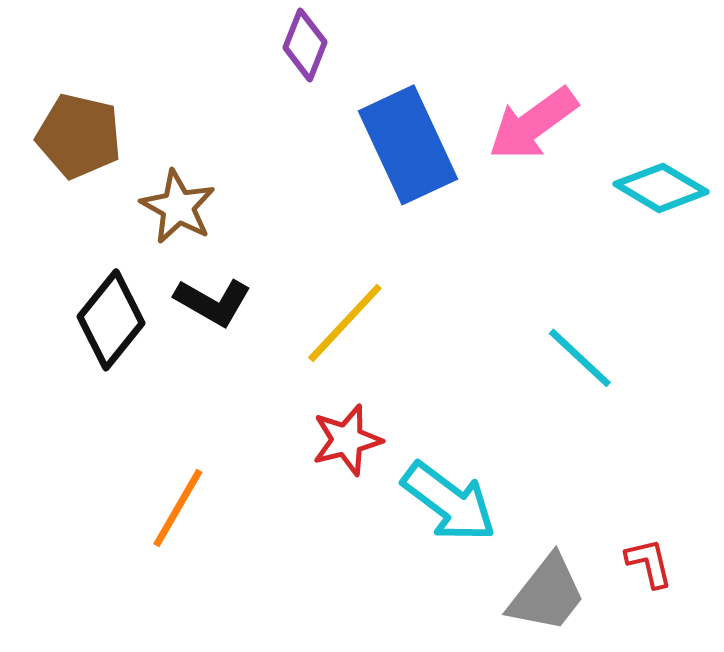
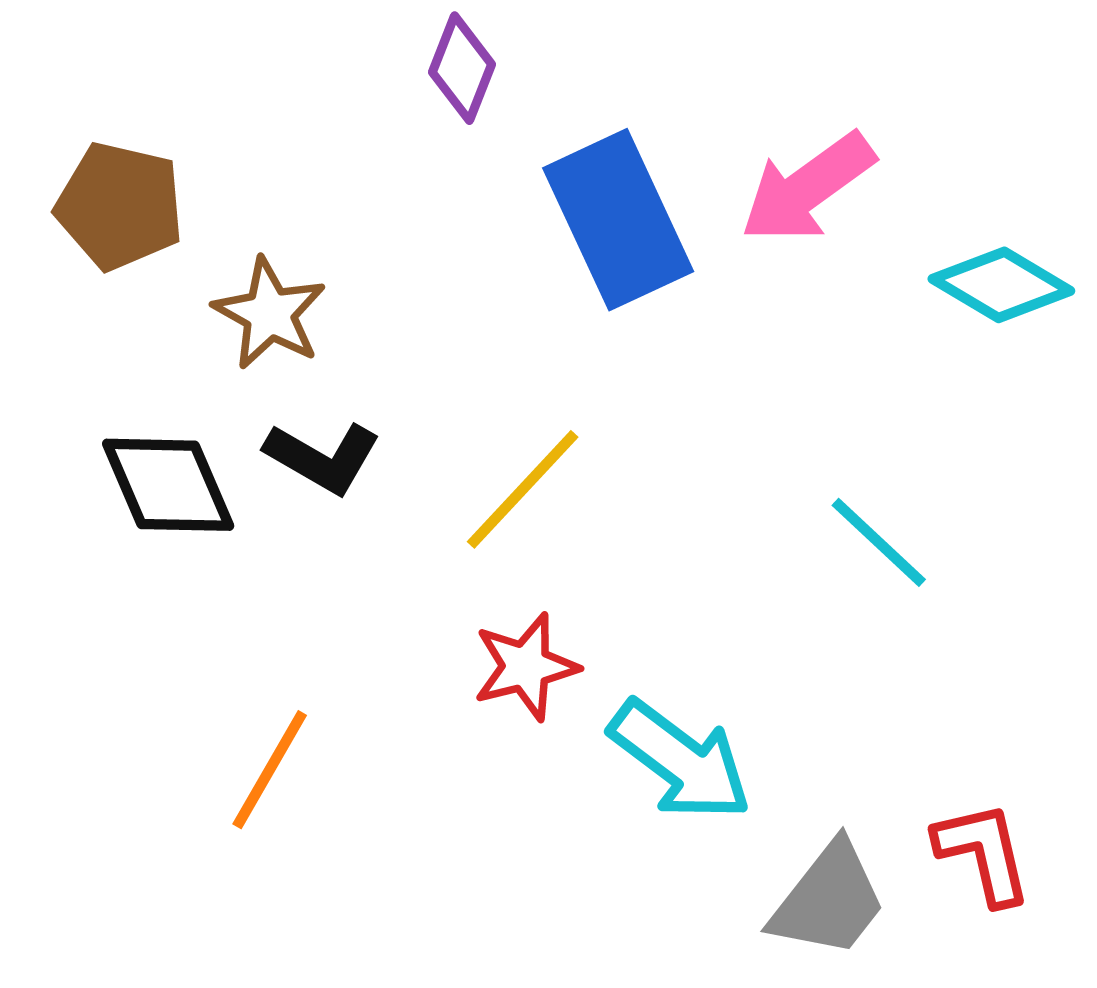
black diamond: (111, 320) -> (168, 485), turned -62
red L-shape: (649, 563) -> (983, 853), size x1.4

